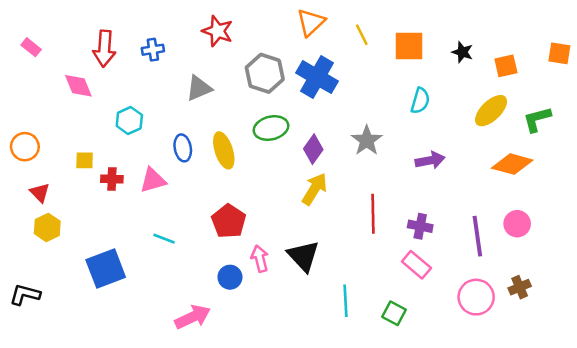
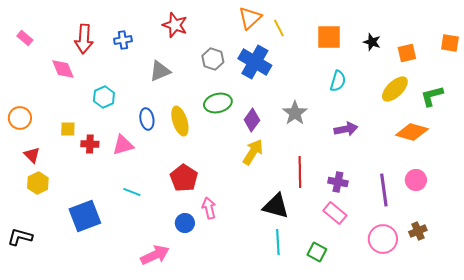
yellow line: (362, 35) -> (279, 28), moved
gray hexagon: (265, 73) -> (213, 59), size x0.7
black triangle: (303, 256) -> (276, 206), moved, turned -32

